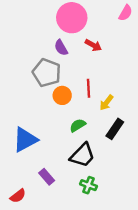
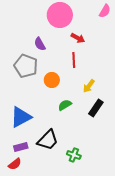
purple semicircle: (61, 48) -> (40, 44), moved
gray pentagon: (47, 73) -> (26, 66), moved
red line: (88, 88) -> (74, 60), moved
black trapezoid: (83, 155) -> (48, 140), moved
purple rectangle: (47, 177) -> (21, 147), moved, turned -64

